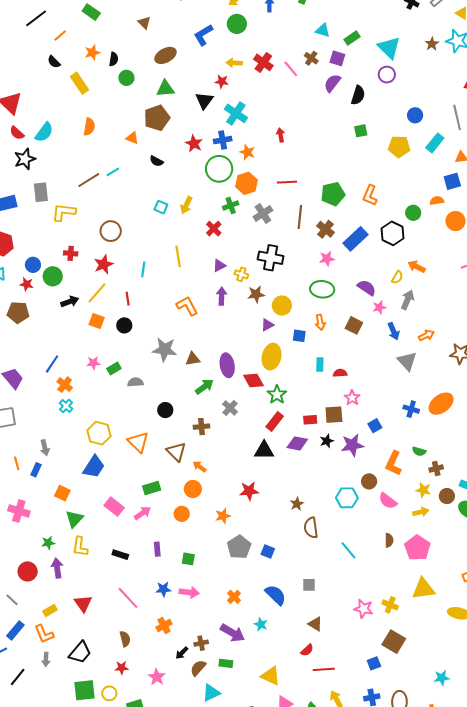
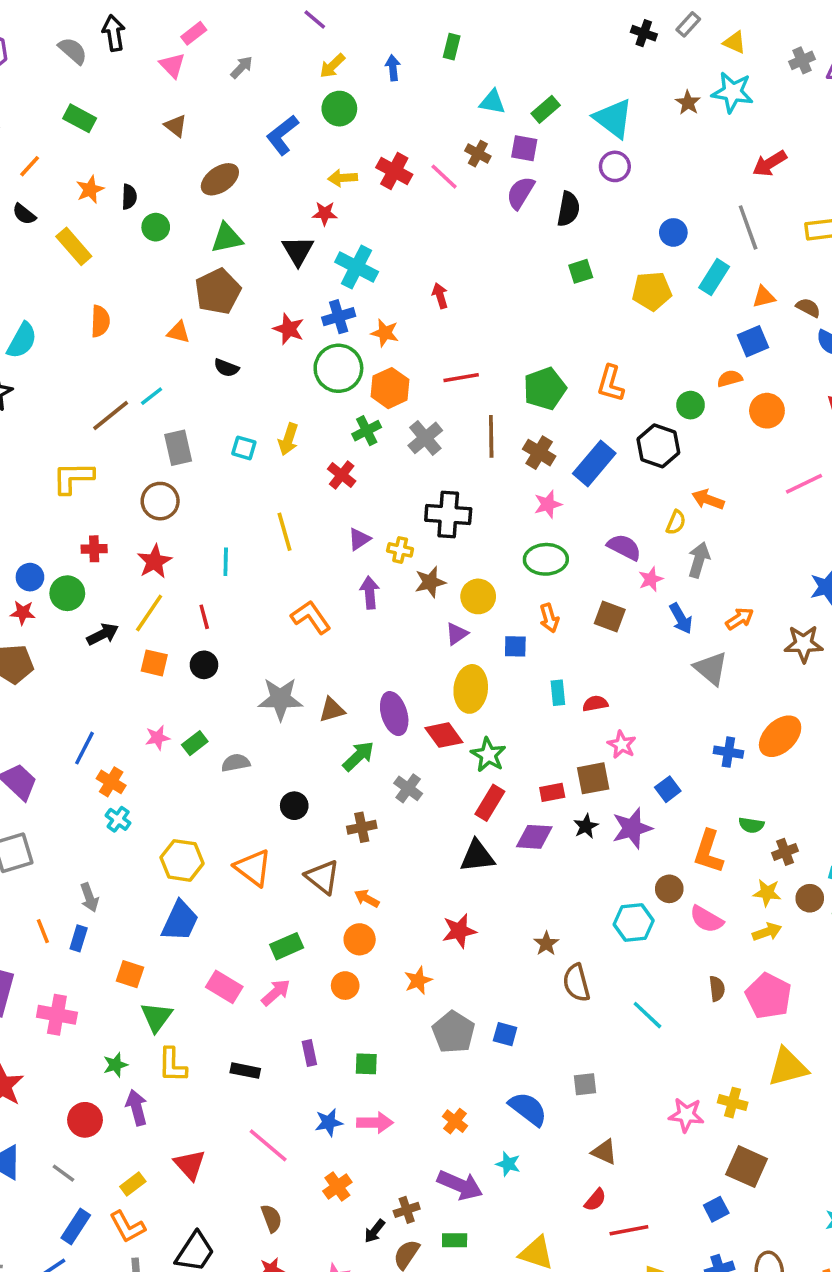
gray rectangle: (41, 192) -> (178, 448), moved

